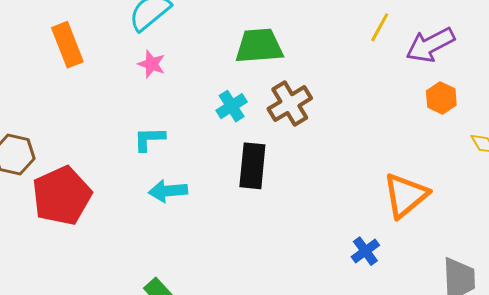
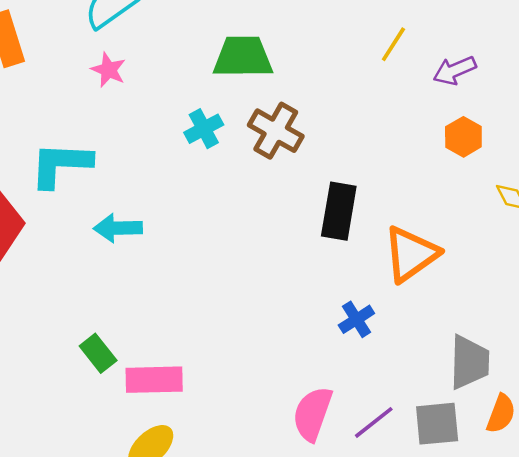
purple arrow: (430, 45) -> (455, 70), size x0.7
brown cross: (290, 104) -> (276, 131), turned -33
cyan L-shape: (149, 139) -> (61, 164), moved, size x1.6
black rectangle: (252, 166) -> (339, 211), moved

